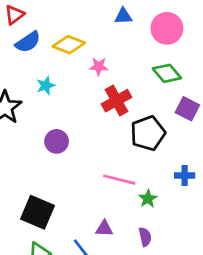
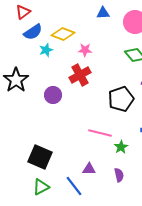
cyan star: (46, 86) -> (46, 50), moved
red cross: (117, 101) -> (80, 75), moved
purple circle: (57, 141) -> (53, 95), moved

